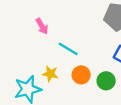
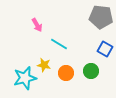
orange circle: (81, 75) -> (66, 73), moved

